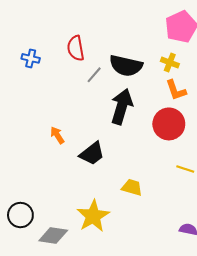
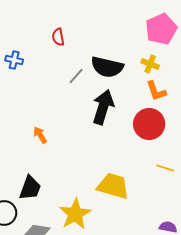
red semicircle: (76, 48) -> (58, 37), moved, size x0.7
black trapezoid: (92, 154) -> (30, 188), moved, turned -32
yellow trapezoid: (132, 187) -> (113, 186), size x1.6

